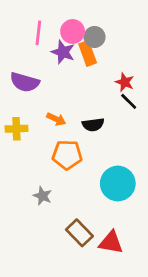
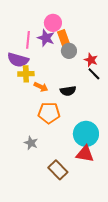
pink line: (38, 33) -> (28, 40), moved
gray circle: (95, 37) -> (69, 51), moved
yellow cross: (16, 129) -> (26, 74), moved
red triangle: (111, 242) -> (85, 154), moved

